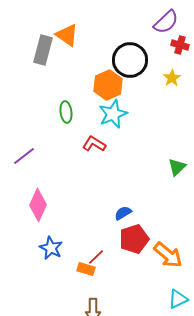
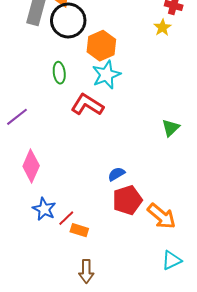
black circle: (130, 60) -> (68, 20), moved
yellow star: (172, 78) -> (163, 28), moved
red L-shape: (94, 144) -> (87, 105), size x1.4
red line: (96, 257) -> (66, 218), moved

